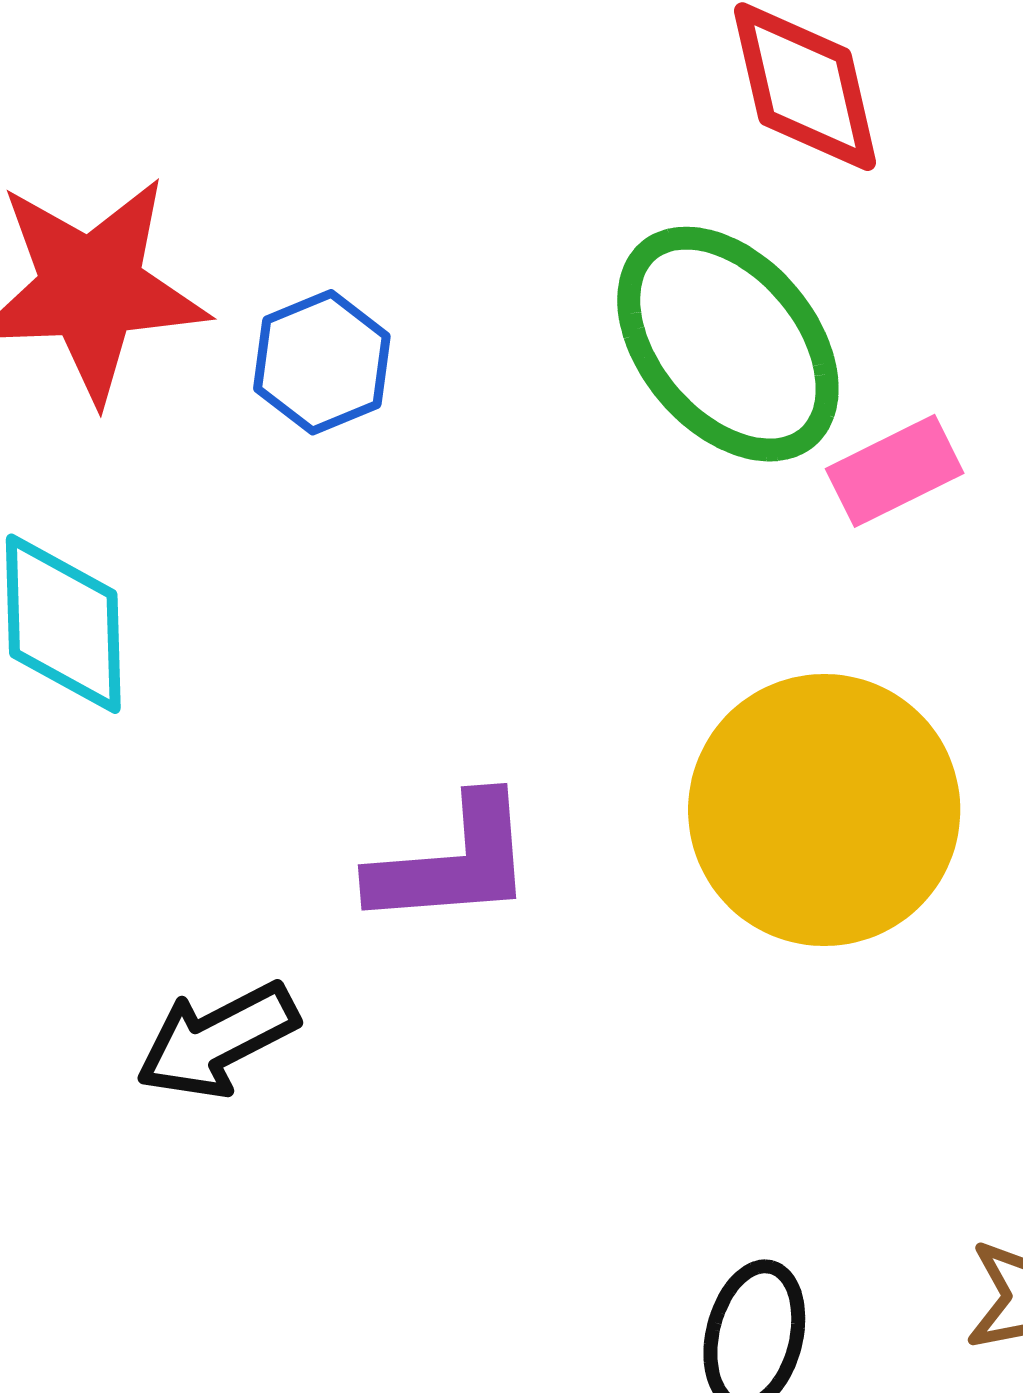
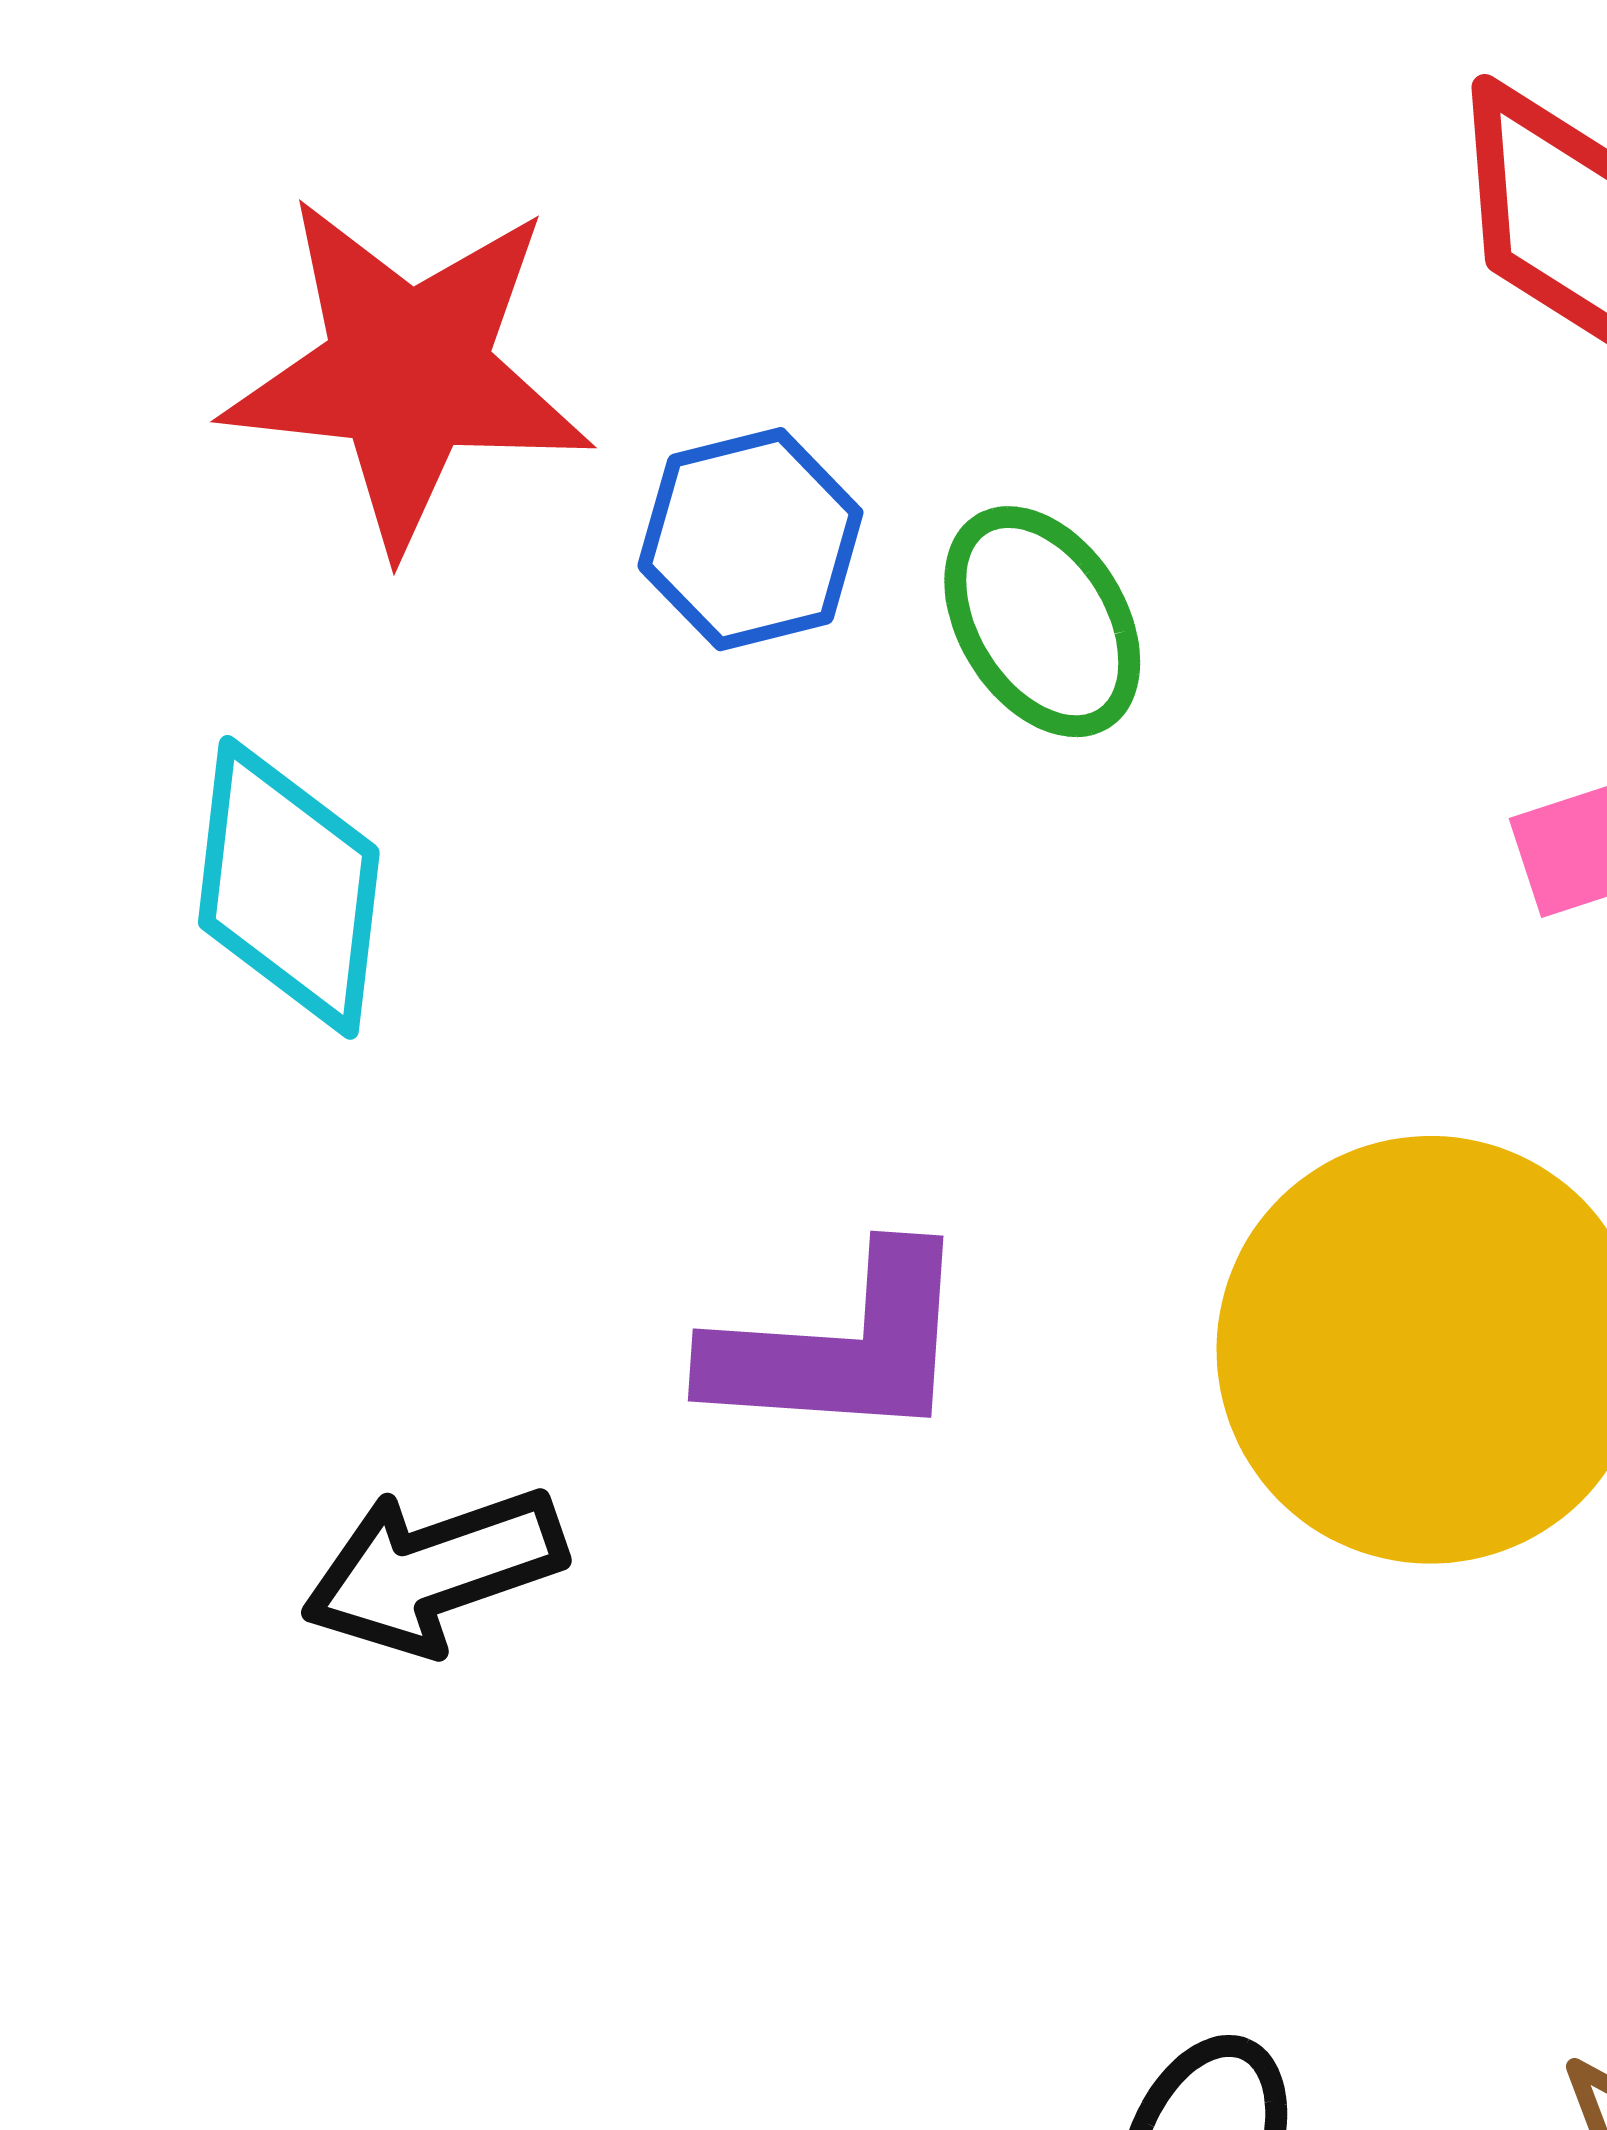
green ellipse: (728, 344) -> (1042, 622), moved, size x0.6

